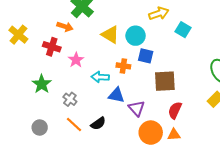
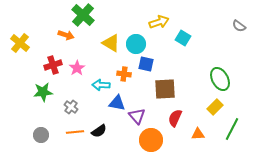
red cross: (52, 47) -> (53, 65), moved, turned -36
green star: (42, 84) -> (43, 92), turned 30
orange line: (74, 124) -> (75, 132), turned -48
orange triangle: (174, 135) -> (198, 134), moved

